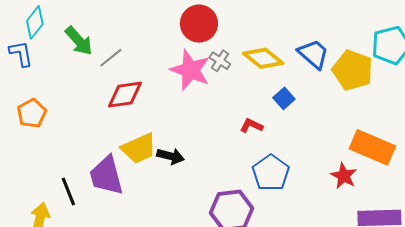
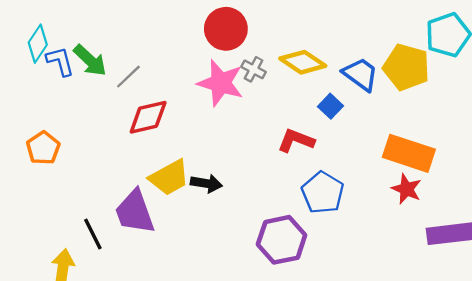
blue L-shape: (21, 54) -> (60, 61), moved
blue trapezoid: (313, 54) -> (361, 74), moved
red L-shape: (251, 126) -> (296, 141), size x1.4
orange rectangle: (372, 147) -> (409, 153), moved

